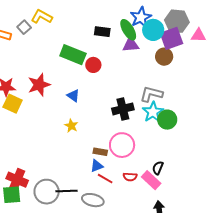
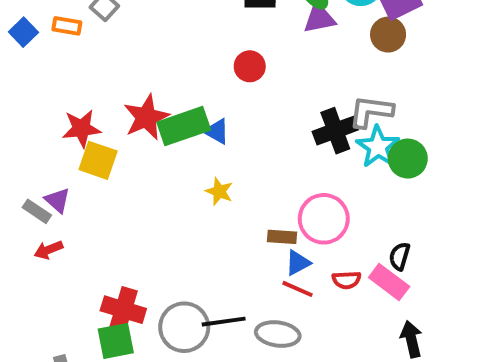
green rectangle: (73, 55) -> (184, 126), moved, turned -35
black cross: (123, 109) -> (335, 131), moved
blue triangle: (97, 166) -> (298, 263), moved

